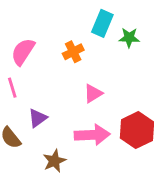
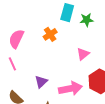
pink triangle: (93, 93) -> (83, 54), moved
purple triangle: (38, 118) -> (41, 82), moved

